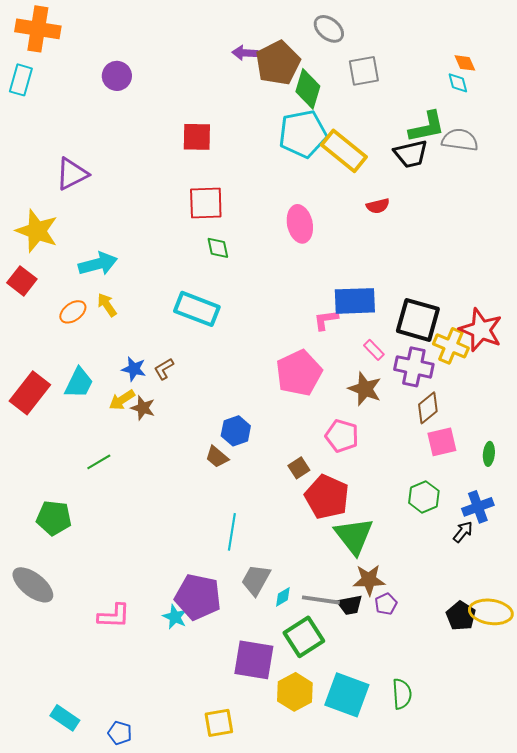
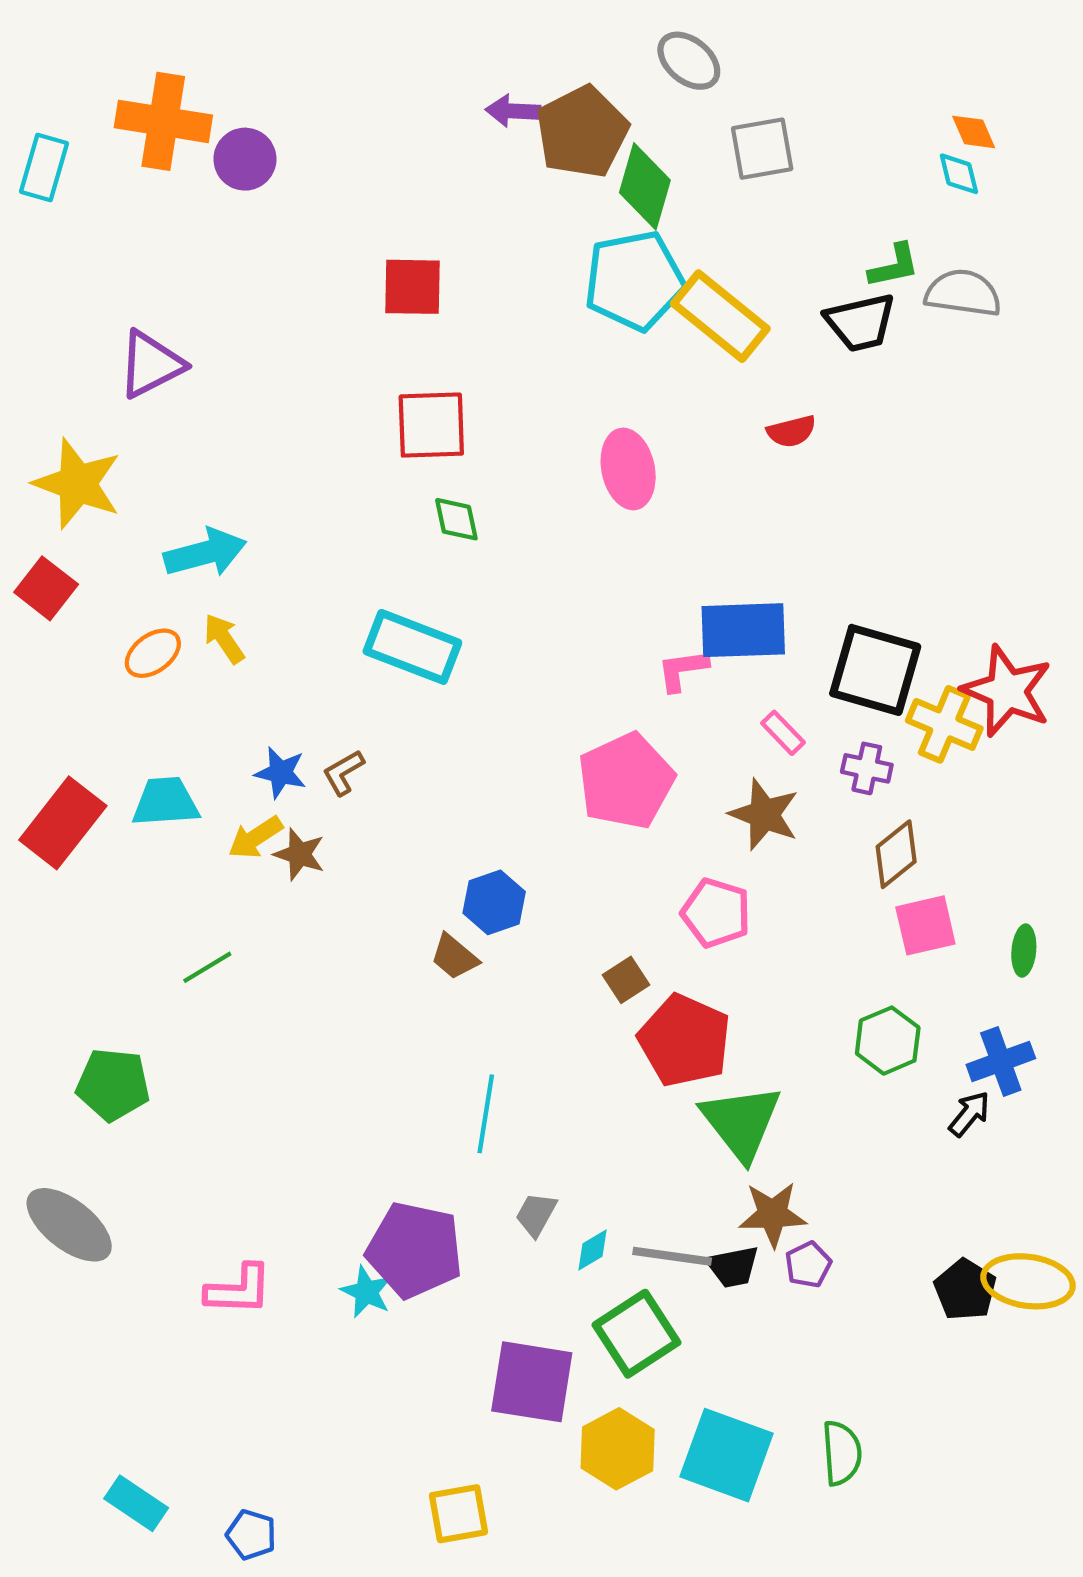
orange cross: (38, 29) -> (163, 121), moved
green L-shape: (427, 127) -> (894, 266), size x0.7
purple cross: (414, 367) -> (867, 768), size x0.6
cyan trapezoid: (79, 383) -> (165, 802), turned -120
gray trapezoid: (256, 580) -> (536, 1214), size x0.7

